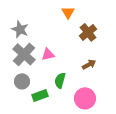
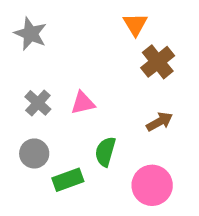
orange triangle: (68, 12) -> (135, 24), moved
gray star: (20, 29) -> (30, 34), moved
gray cross: (24, 54) -> (38, 103), size x0.6

